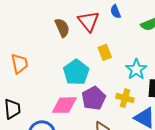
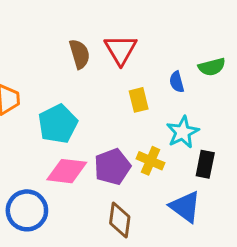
blue semicircle: (116, 12) -> (177, 82), moved
cyan pentagon: (76, 72) -> (58, 124), moved
yellow cross: (125, 98) -> (150, 161), moved

